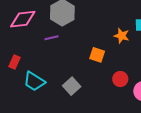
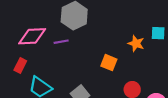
pink diamond: (23, 19) -> (32, 36), moved

